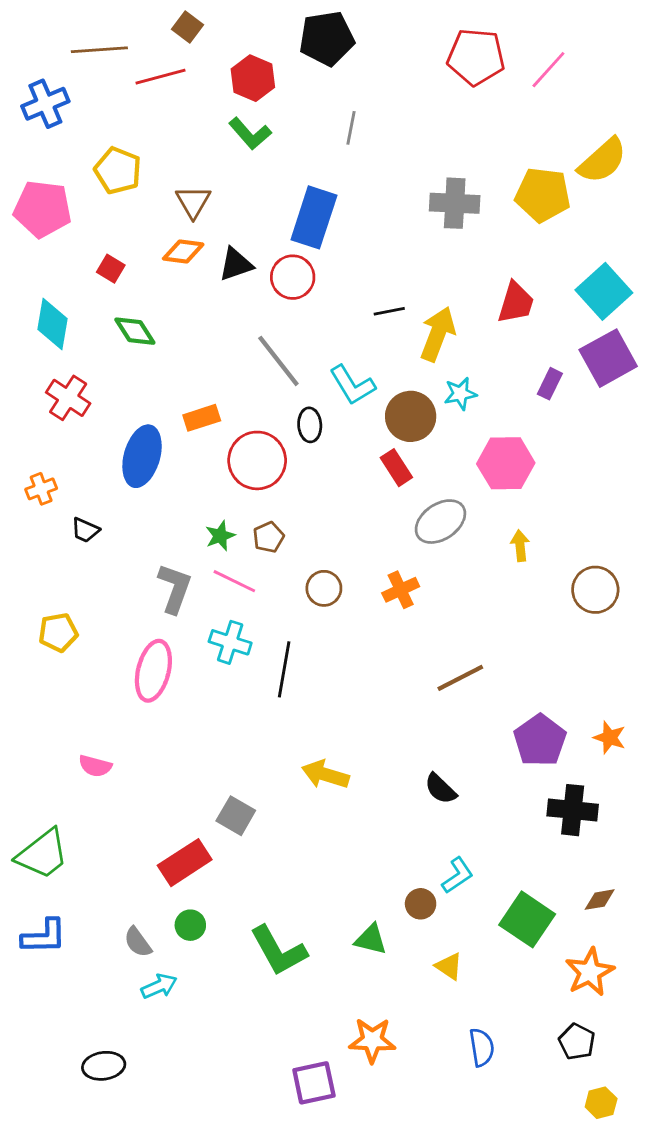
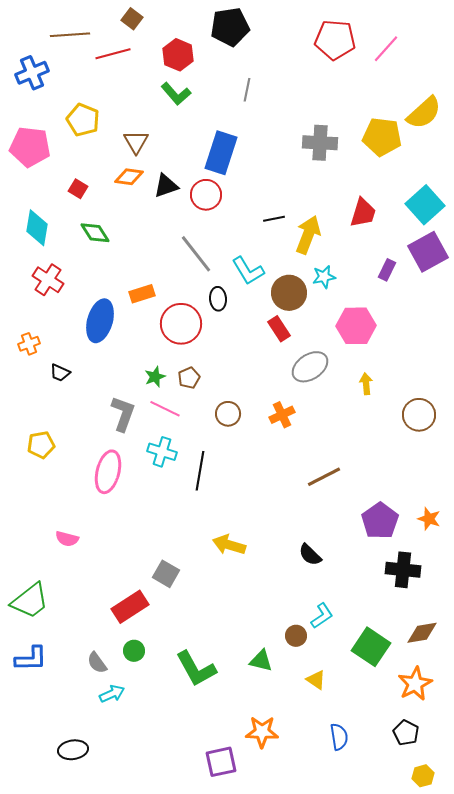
brown diamond: (600, 900) -> (422, 633), size x1.4

